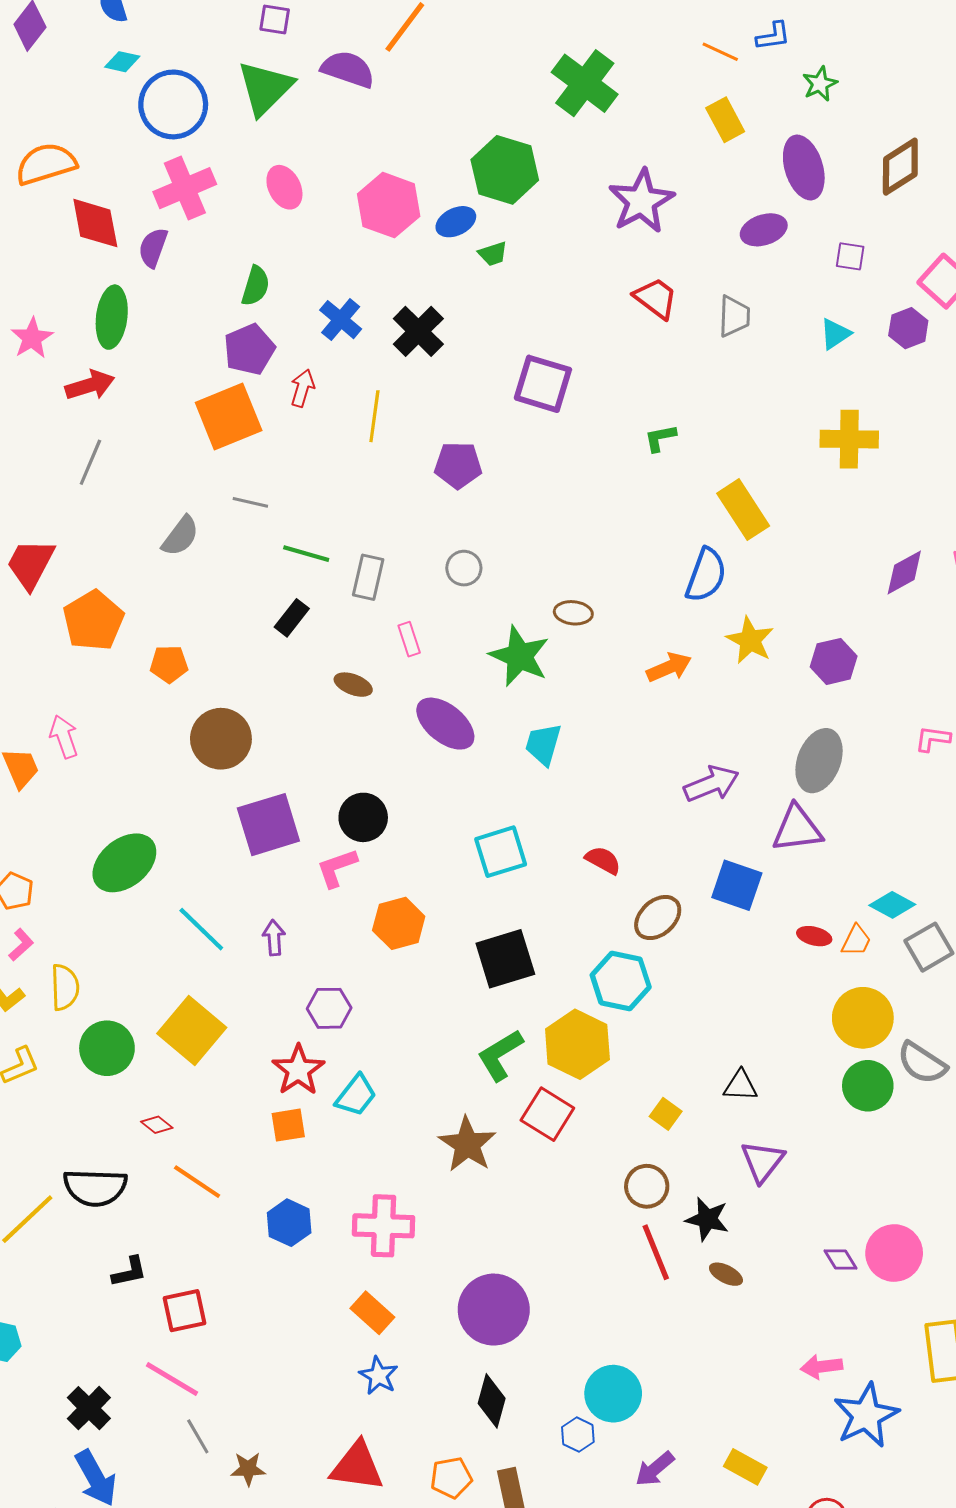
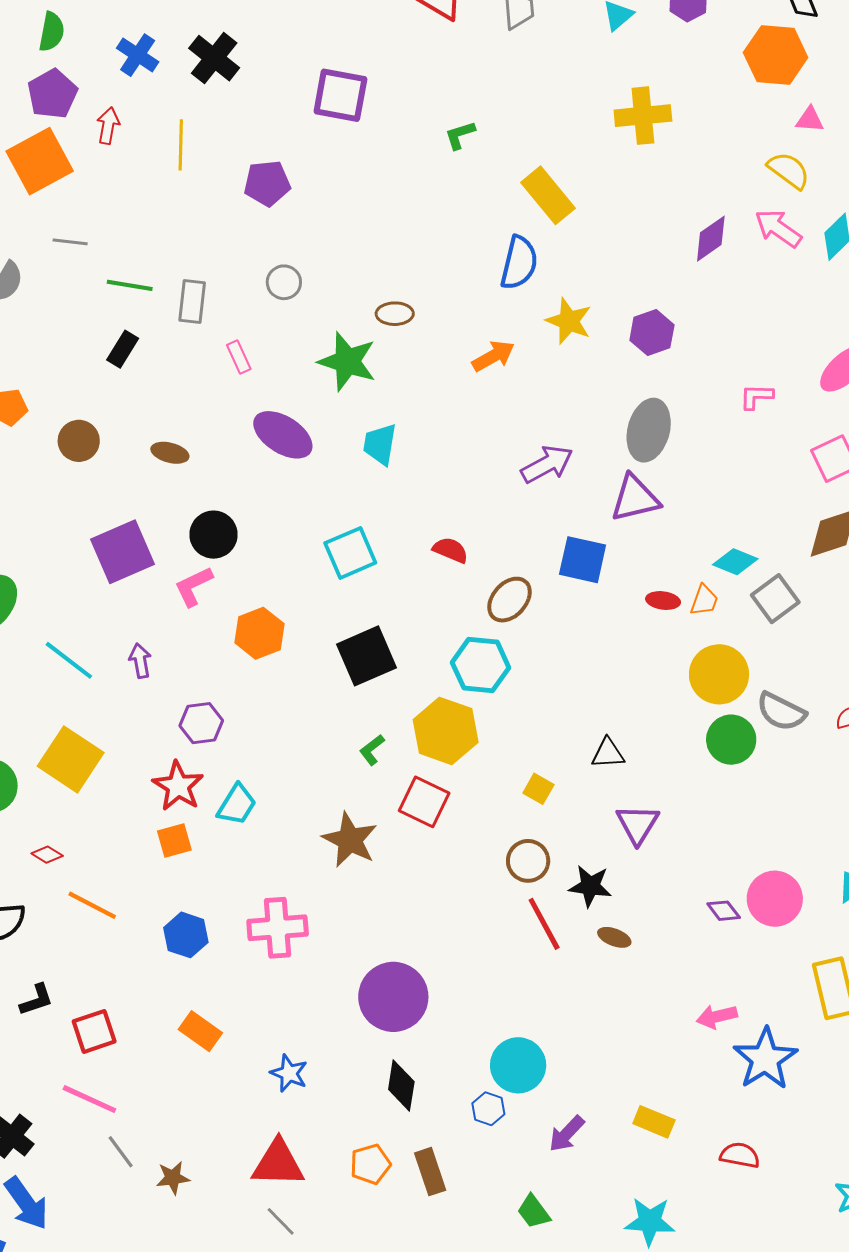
brown ellipse: (353, 685) -> (170, 453), moved
brown circle: (221, 739) -> (79, 441), moved, size x0.7
green L-shape: (500, 1055) -> (372, 750), size x0.6
orange rectangle: (372, 1313) -> (200, 1031), moved

